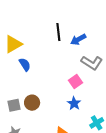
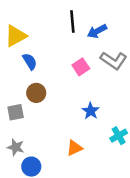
pink square: (75, 81) -> (81, 67), moved
brown circle: (32, 103) -> (36, 93), moved

